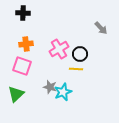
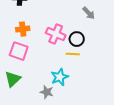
gray arrow: (101, 28) -> (89, 13), moved
pink cross: (59, 49) -> (56, 34), turned -36
gray star: (50, 87) -> (47, 92), moved

